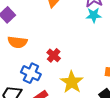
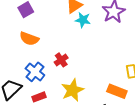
cyan star: (94, 15) -> (83, 20), moved

